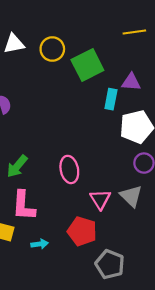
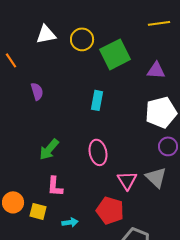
cyan rectangle: (111, 99) -> (97, 100), moved
pink L-shape: (24, 206) -> (55, 186), size x0.7

